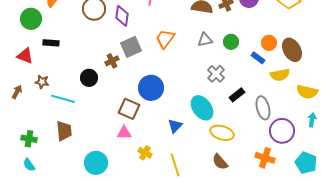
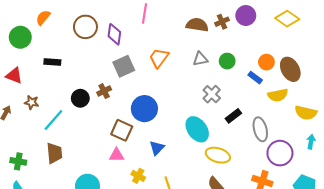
black rectangle: (51, 43) -> (52, 62), moved
brown cross: (112, 61) -> (104, 91), moved
cyan line: (63, 99) -> (53, 120), turned -65
blue triangle: (175, 126) -> (157, 148), moved

